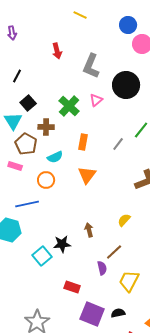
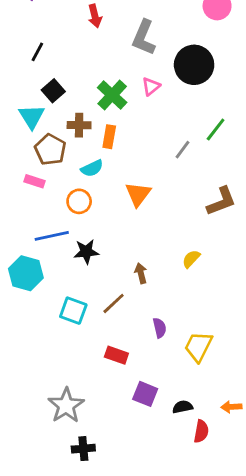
orange rectangle: (83, 142) -> (109, 137), moved
black star: (62, 244) -> (86, 252), moved
brown line: (114, 252) -> (114, 303), moved
cyan square: (42, 256) -> (73, 311), turned -30
black semicircle: (118, 313) -> (183, 407), moved
purple square: (92, 314) -> (145, 394), size x0.7

